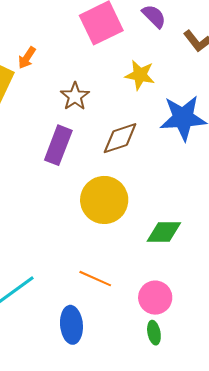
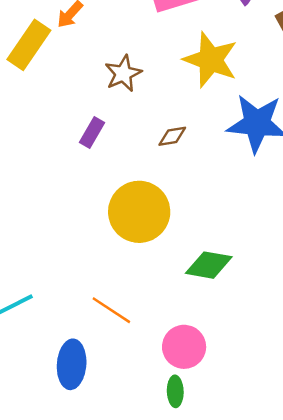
yellow star: (140, 75) -> (211, 60), size x1.4
brown diamond: (120, 138) -> (172, 136), size x0.6
purple rectangle: (58, 145) -> (92, 132), size x0.6

